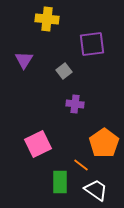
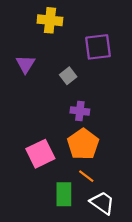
orange pentagon: (104, 143) -> (83, 144), moved

